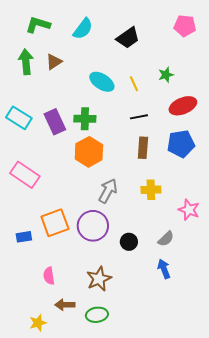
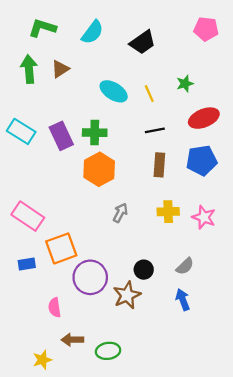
pink rectangle: (25, 175) -> (28, 216), moved
gray arrow: (108, 191) -> (120, 213), size x0.7
pink star: (189, 210) -> (204, 217), moved
purple circle: (93, 226) -> (90, 277), moved
brown star: (99, 279) -> (127, 295), moved

